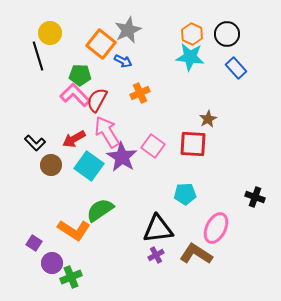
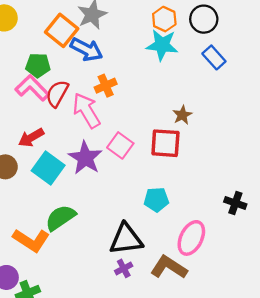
blue arrow: (123, 61) -> (86, 50), size x1.6
pink arrow: (107, 132) -> (86, 110), moved

